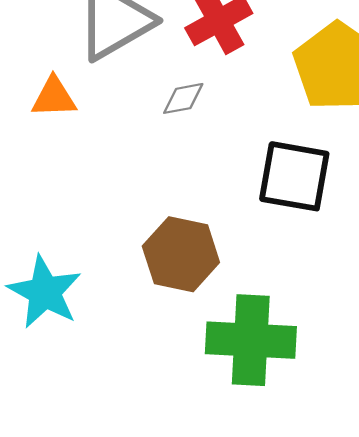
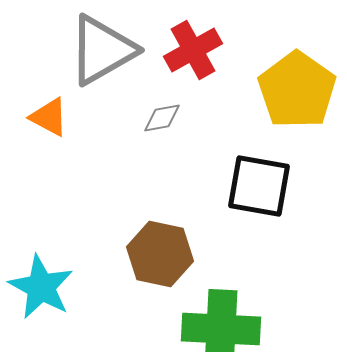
orange triangle: (54, 97) -> (49, 117), turned 30

